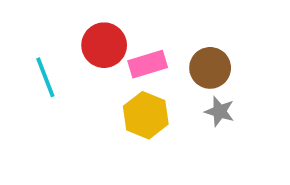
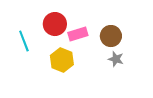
yellow hexagon: (146, 115) -> (62, 60), moved

